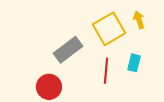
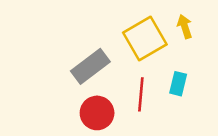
red circle: (49, 87) -> (97, 113), moved

